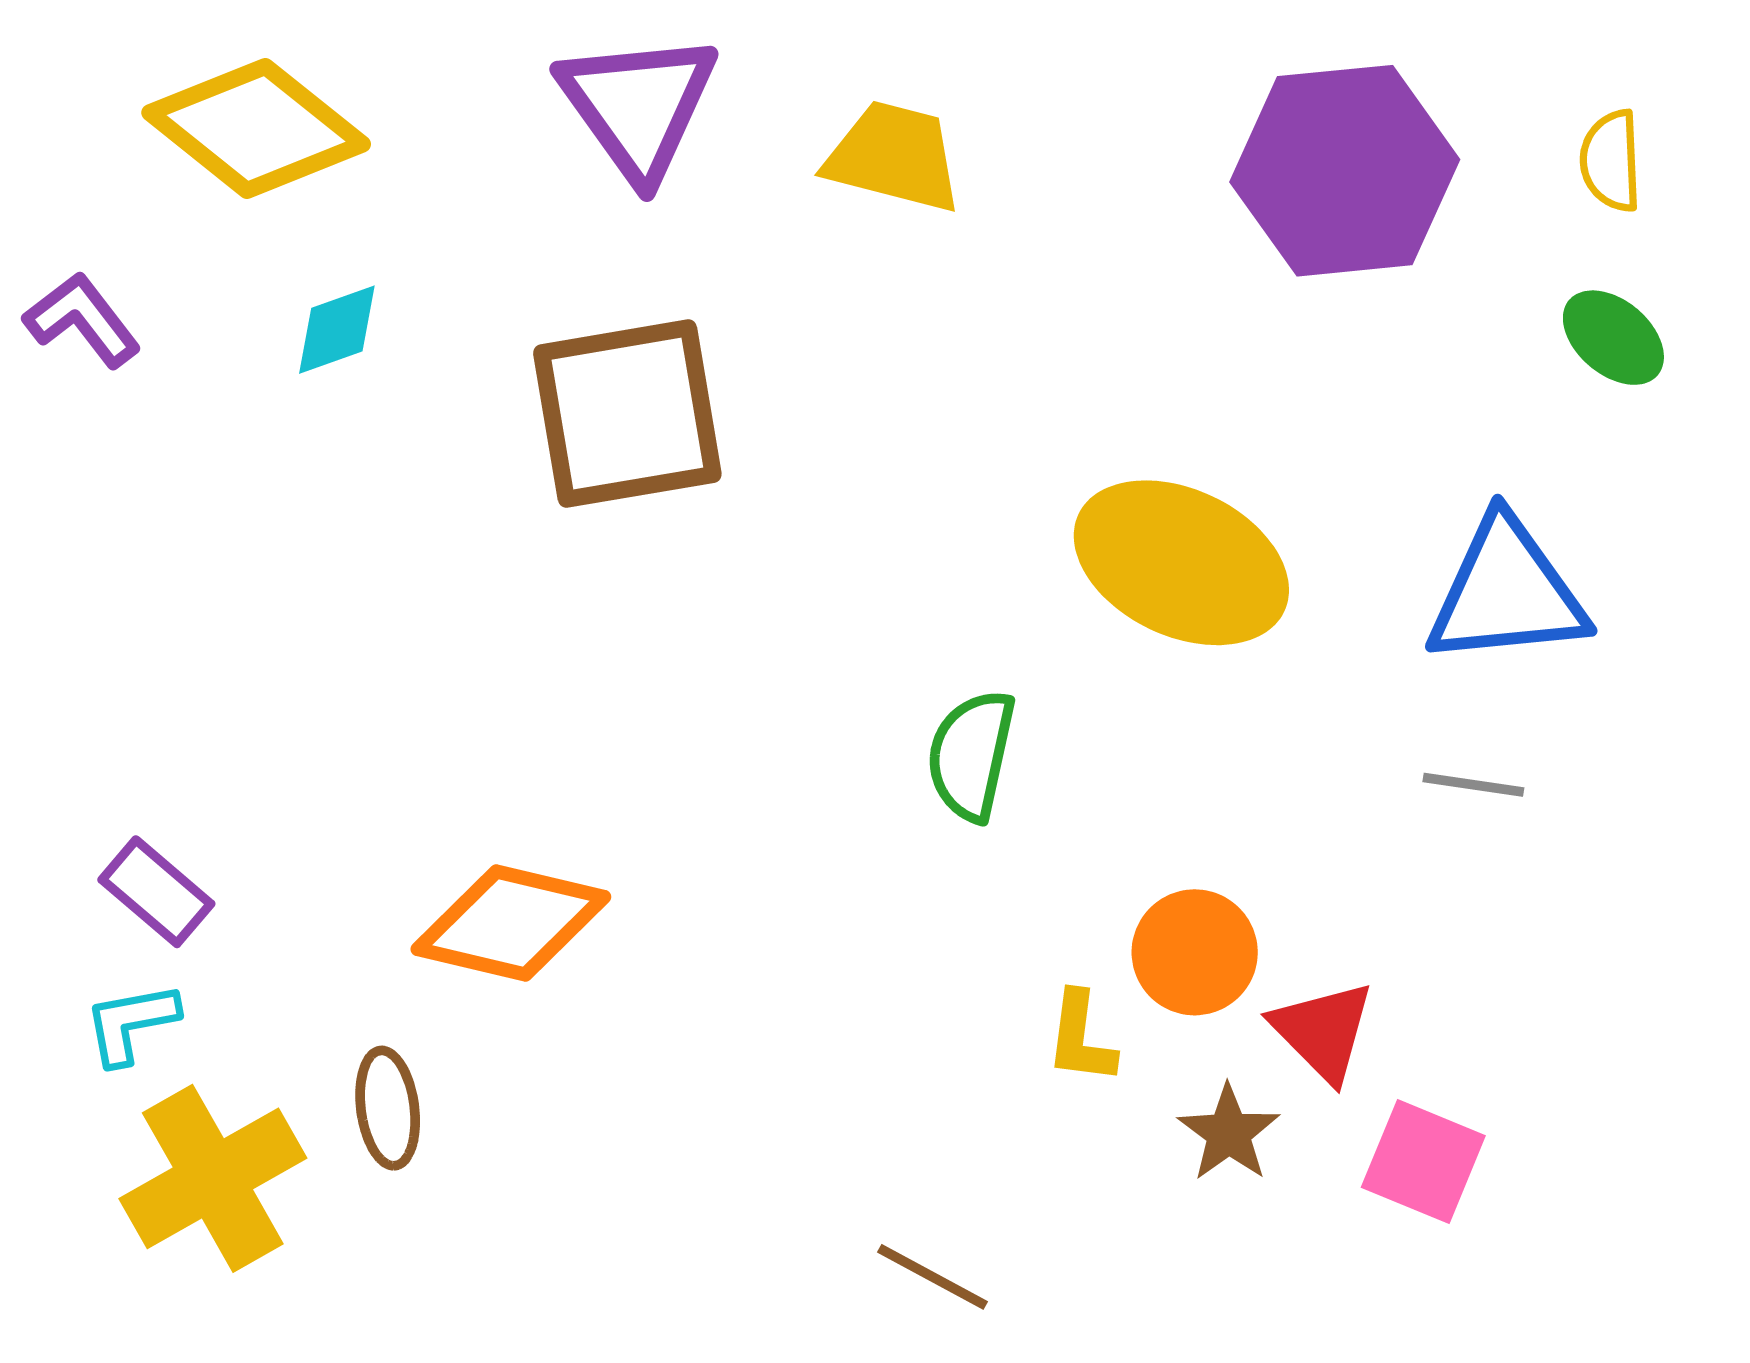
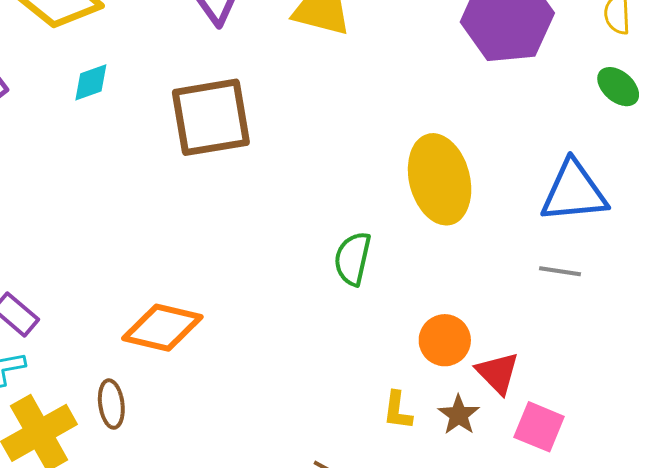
yellow ellipse: (1181, 563) -> (440, 179), turned 50
yellow L-shape: (1081, 1038) -> (398, 410), moved

